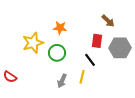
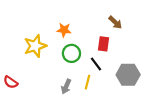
gray hexagon: (120, 48) -> (128, 75), moved
green circle: (57, 53) -> (71, 53), moved

